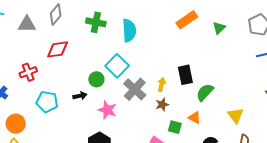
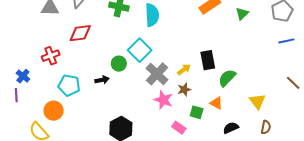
yellow arrow: (162, 85) -> (184, 70), turned 40
pink star: (107, 110) -> (163, 100), moved
orange circle: (16, 124) -> (54, 111), moved

